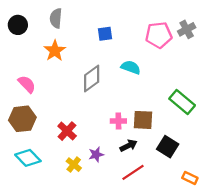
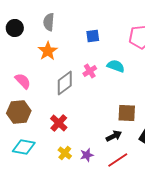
gray diamond: (92, 79) -> (65, 83), moved
pink cross: (118, 121) -> (90, 71), moved, turned -32
purple star: (96, 155) -> (87, 155), moved
cyan diamond: (28, 158) -> (24, 147), turned -35

